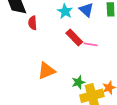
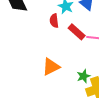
red semicircle: (33, 23) -> (54, 21), moved

